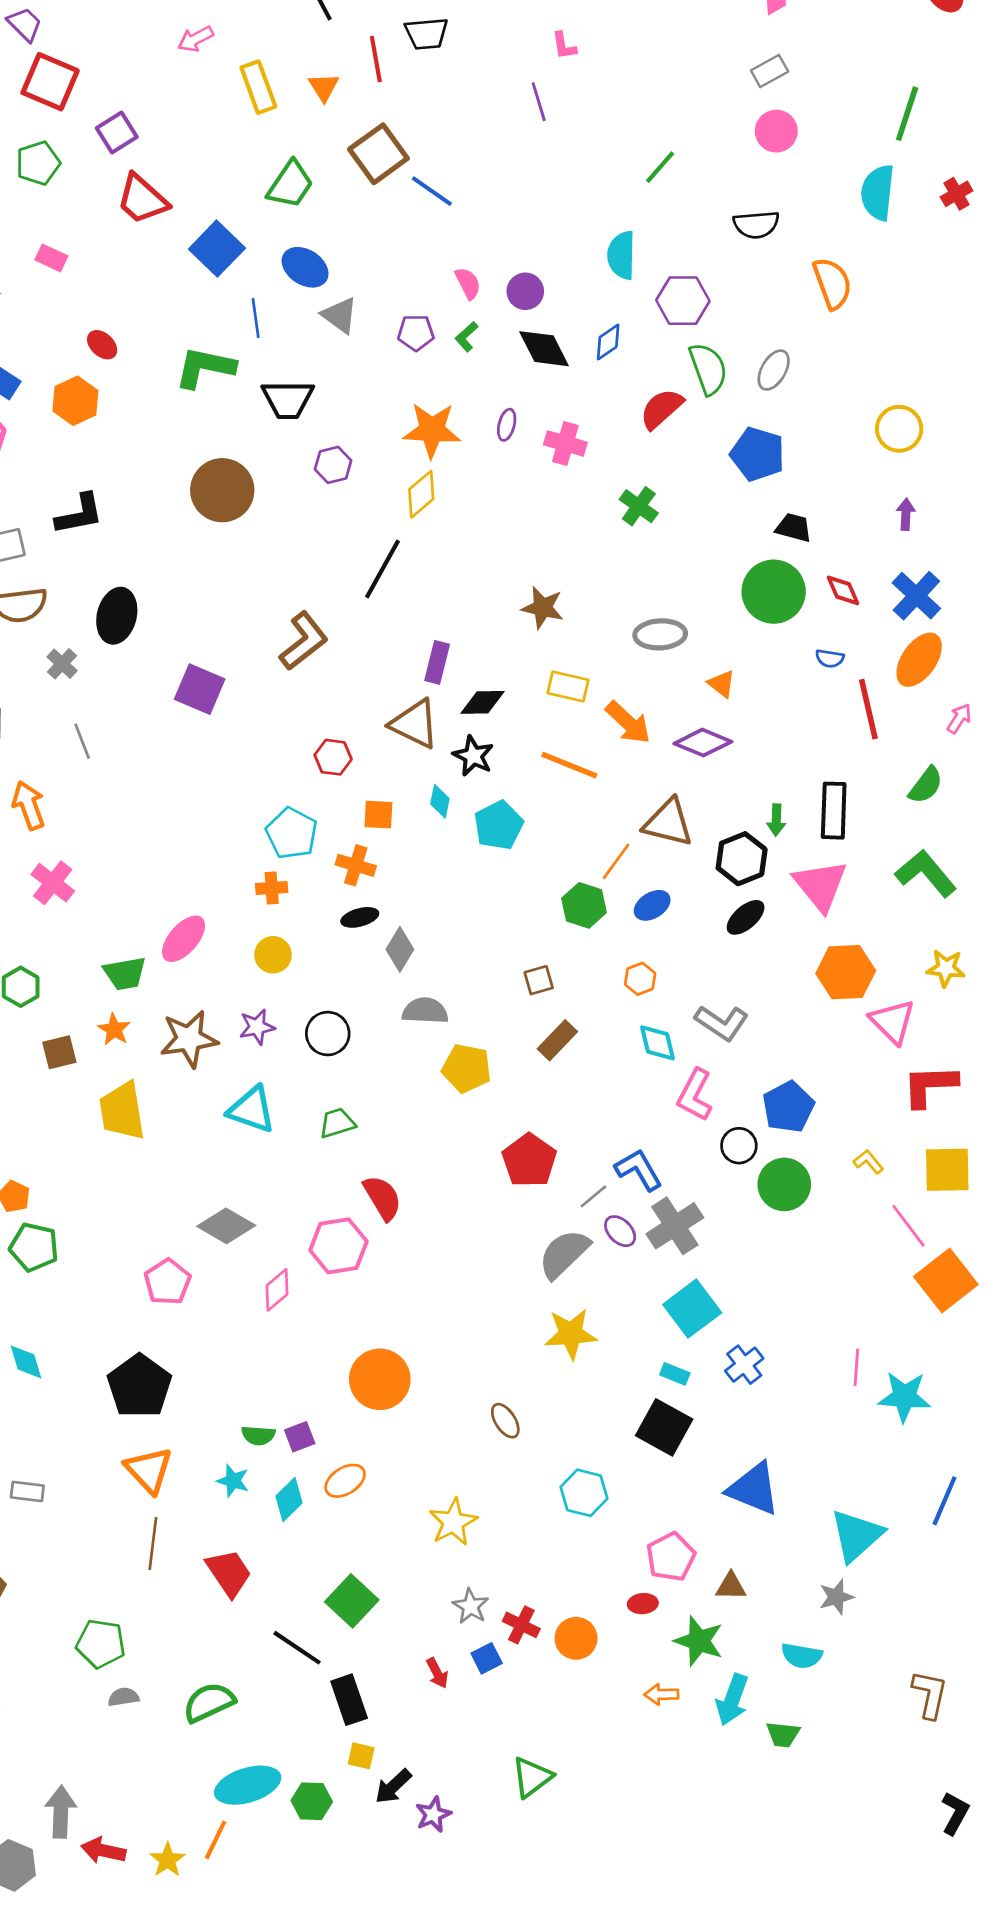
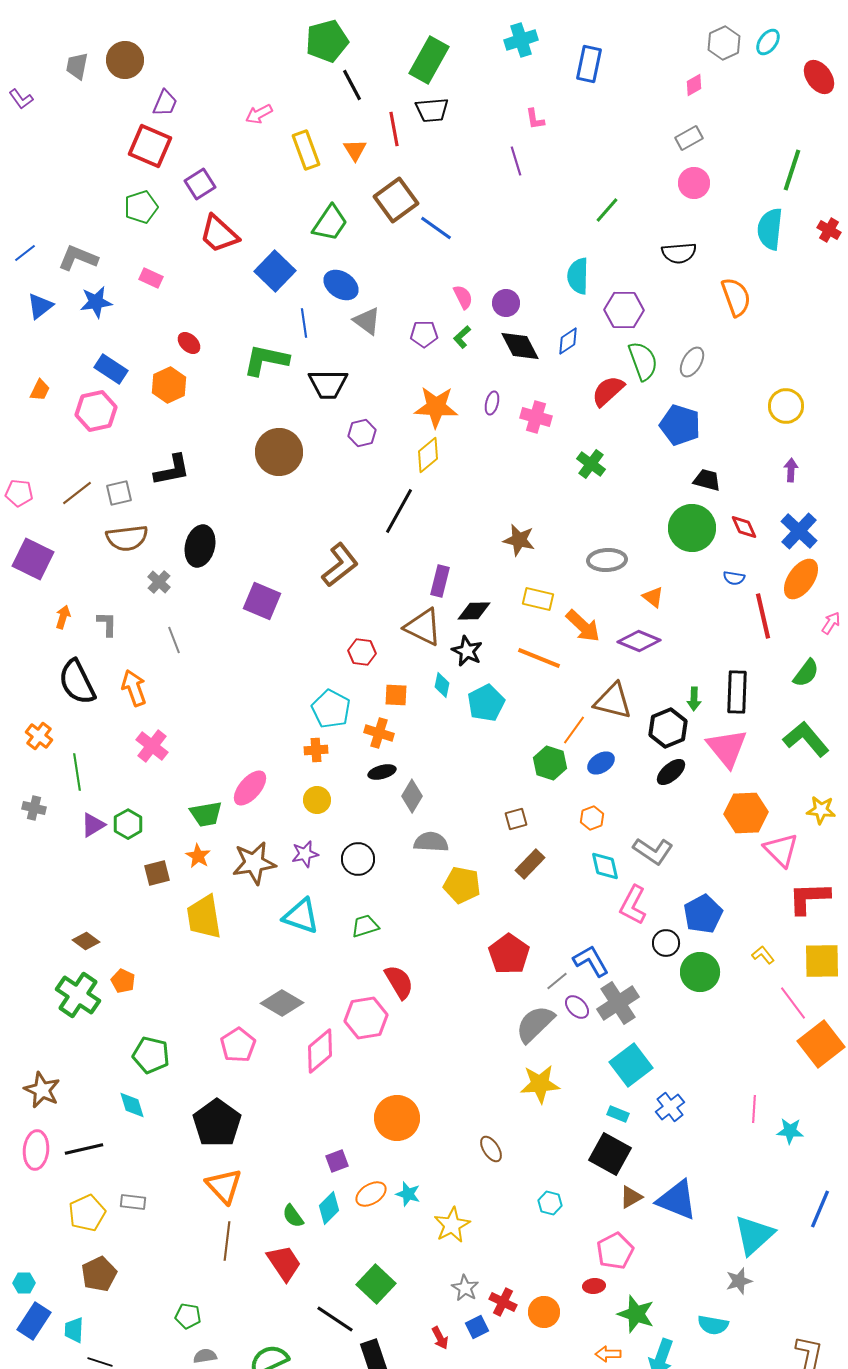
purple trapezoid: (25, 24) -> (165, 103), moved, turned 68
red cross: (957, 194) -> (829, 230), turned -30
green pentagon: (34, 1247) -> (151, 1055), moved
pink diamond: (277, 1290) -> (320, 1051), size x1.4
cyan star: (904, 1397) -> (790, 1131), size x0.7
green semicircle: (258, 1435) -> (293, 1216), moved, turned 50
cyan star: (233, 1481) -> (408, 1194), moved
cyan hexagon: (584, 1493) -> (550, 1203), size x0.7
brown triangle: (731, 1586) -> (631, 1197), moved, turned -30
green pentagon: (101, 1644) -> (188, 1316), size x0.7

